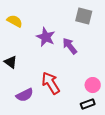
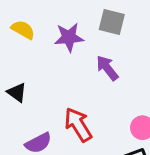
gray square: (84, 16) -> (112, 22), moved
purple star: (46, 37) -> (69, 37), moved, turned -30

